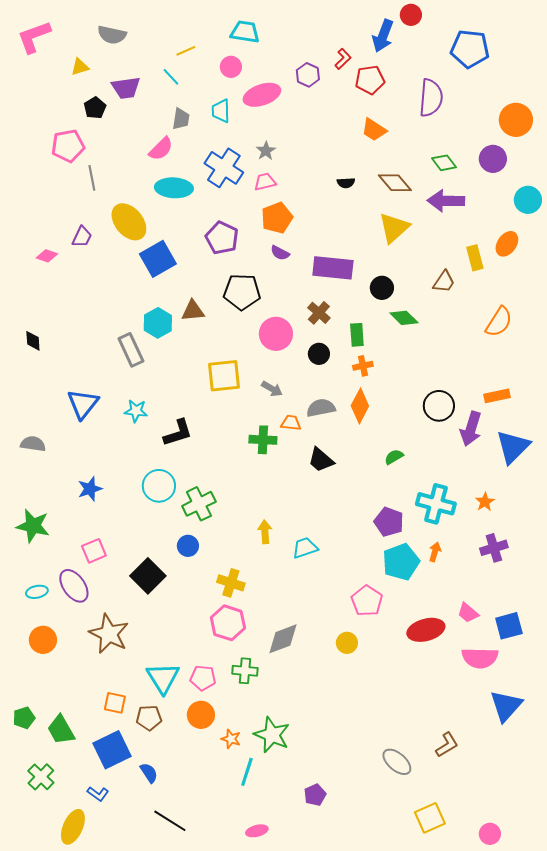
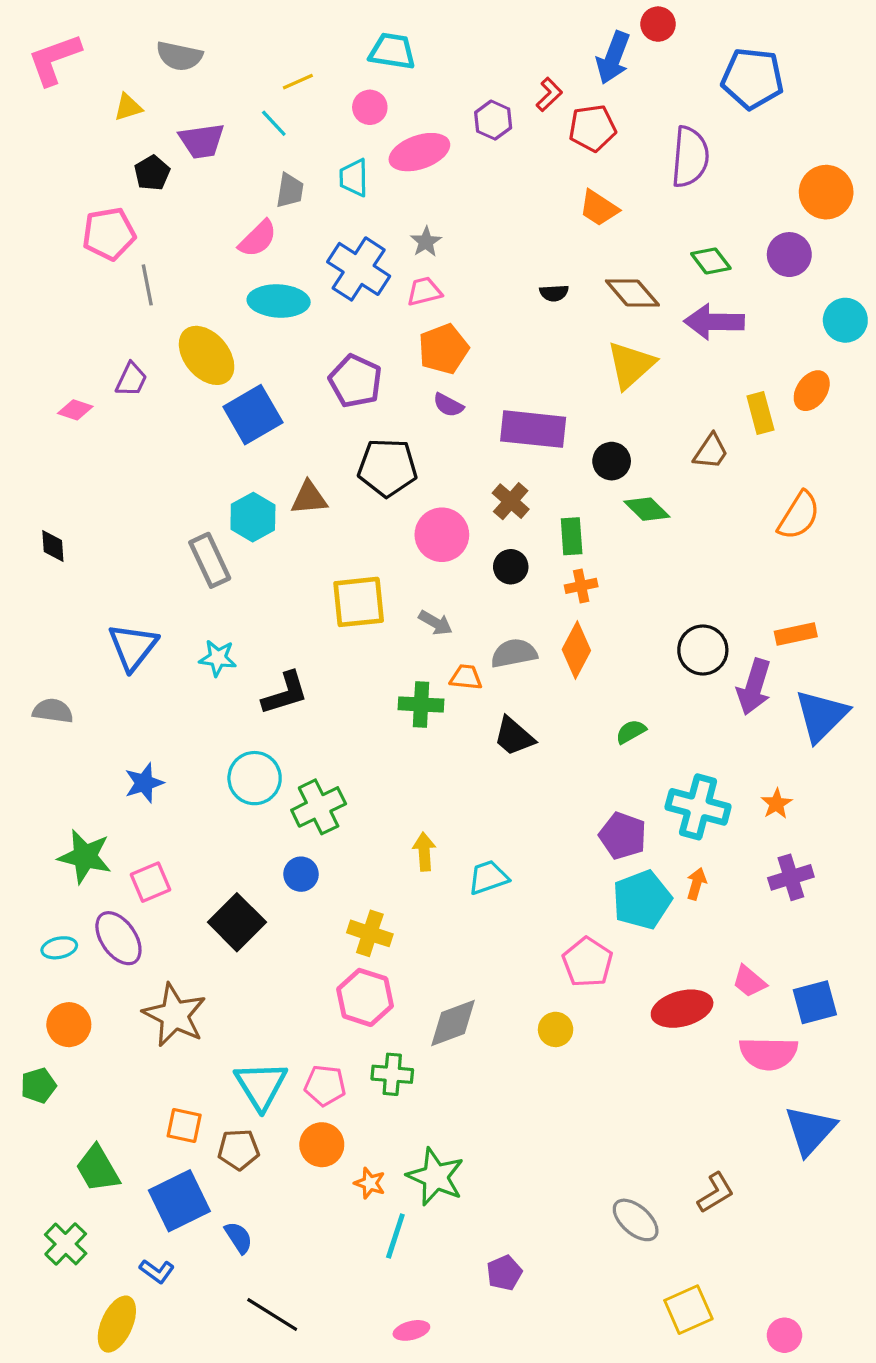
green star: (33, 526) -> (85, 857), moved
green pentagon: (24, 718) -> (38, 1085), moved

